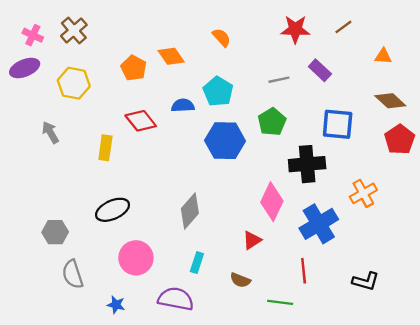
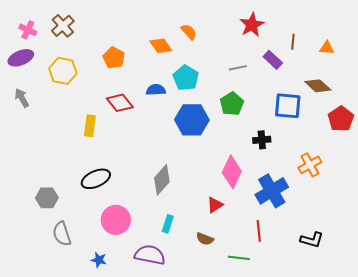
brown line: (343, 27) -> (293, 42), moved, turned -49
red star: (295, 29) -> (252, 25), turned -30
orange diamond: (171, 56) -> (161, 46), moved
brown diamond: (390, 101) -> (318, 86), moved
gray arrow: (50, 132) -> (22, 98), moved
black cross: (307, 164) -> (262, 140), size x0.6

